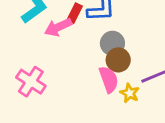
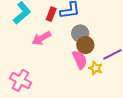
pink arrow: (58, 27) -> (41, 38), moved
pink cross: (31, 82) -> (20, 80), moved

